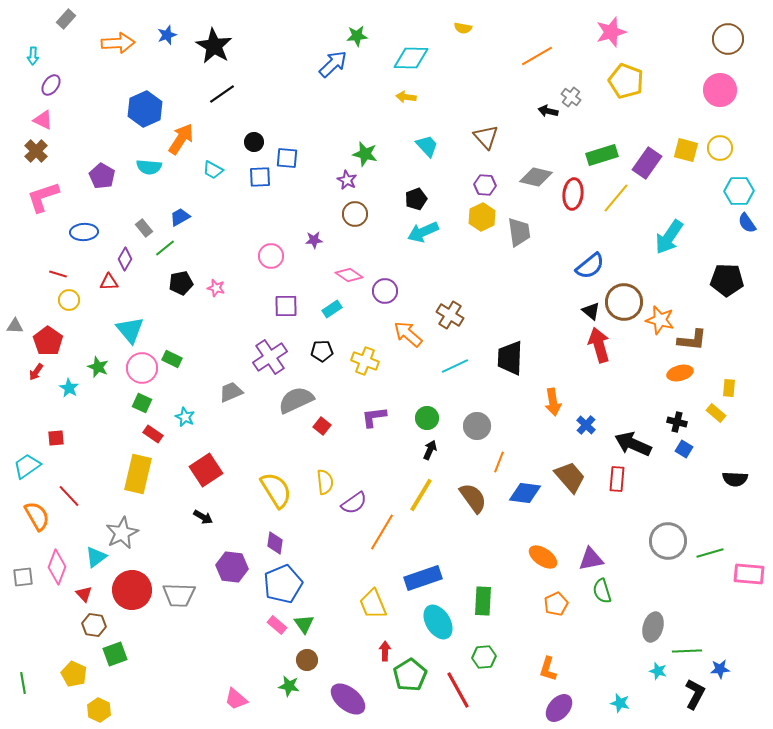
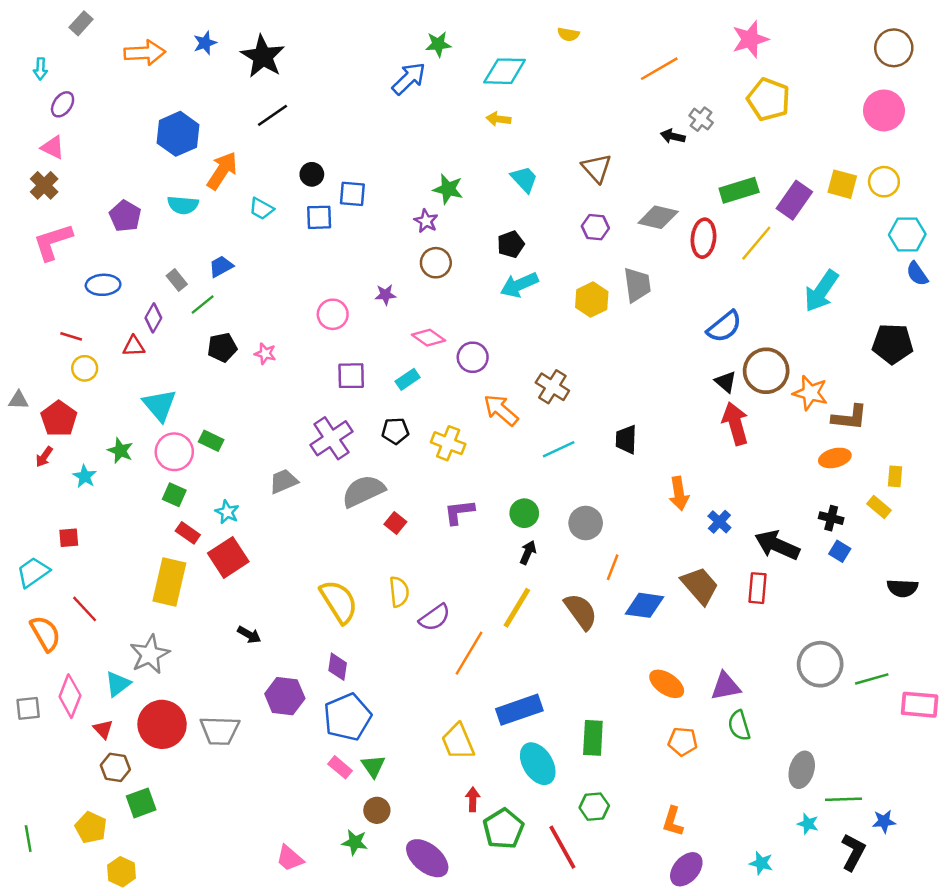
yellow hexagon: (482, 217) -> (592, 300), moved
black trapezoid: (510, 358) -> (626, 440), size x0.7
red square: (206, 470) -> (228, 557), moved
orange pentagon: (556, 604) -> (683, 742), turned 30

